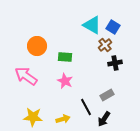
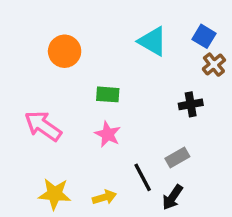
blue square: (113, 27) -> (204, 36), moved
brown cross: (105, 45) -> (214, 65), moved
orange circle: (37, 46) -> (65, 51), moved

